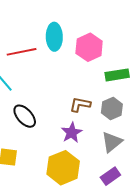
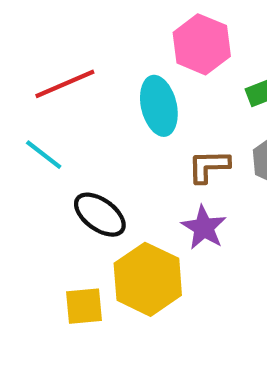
cyan ellipse: (54, 37) -> (159, 106), moved
yellow hexagon: (63, 168) -> (148, 279), moved

